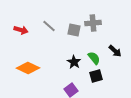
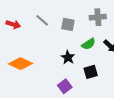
gray cross: (93, 23) -> (98, 17), moved
green semicircle: (94, 58) -> (89, 44), moved, turned 96

